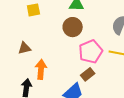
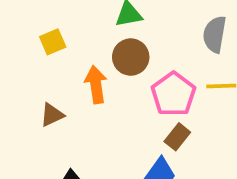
orange arrow: (41, 69) -> (96, 85), moved

